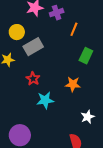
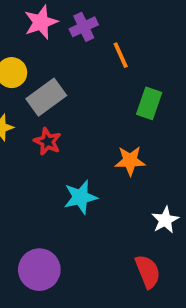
orange line: (74, 29) -> (121, 55), turned -40
red star: (33, 79) -> (48, 142), moved

